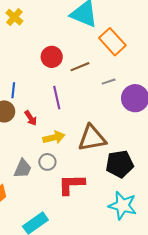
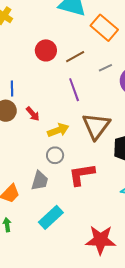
purple line: (57, 98) -> (74, 90), moved
brown triangle: (92, 138) -> (96, 126), turned -36
gray trapezoid: (23, 169) -> (40, 181), moved

